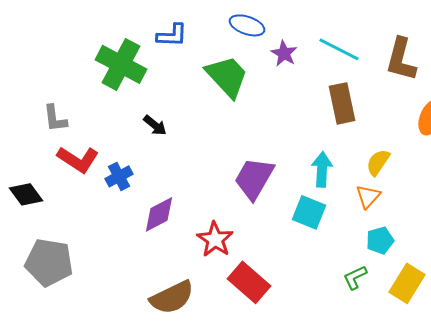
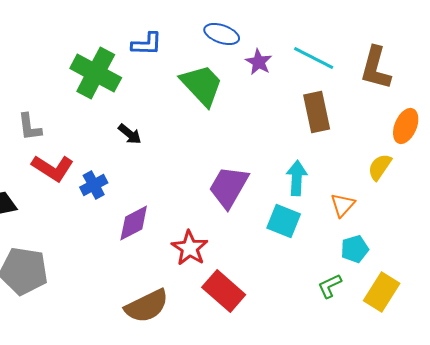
yellow semicircle: (378, 162) -> (380, 167), moved

